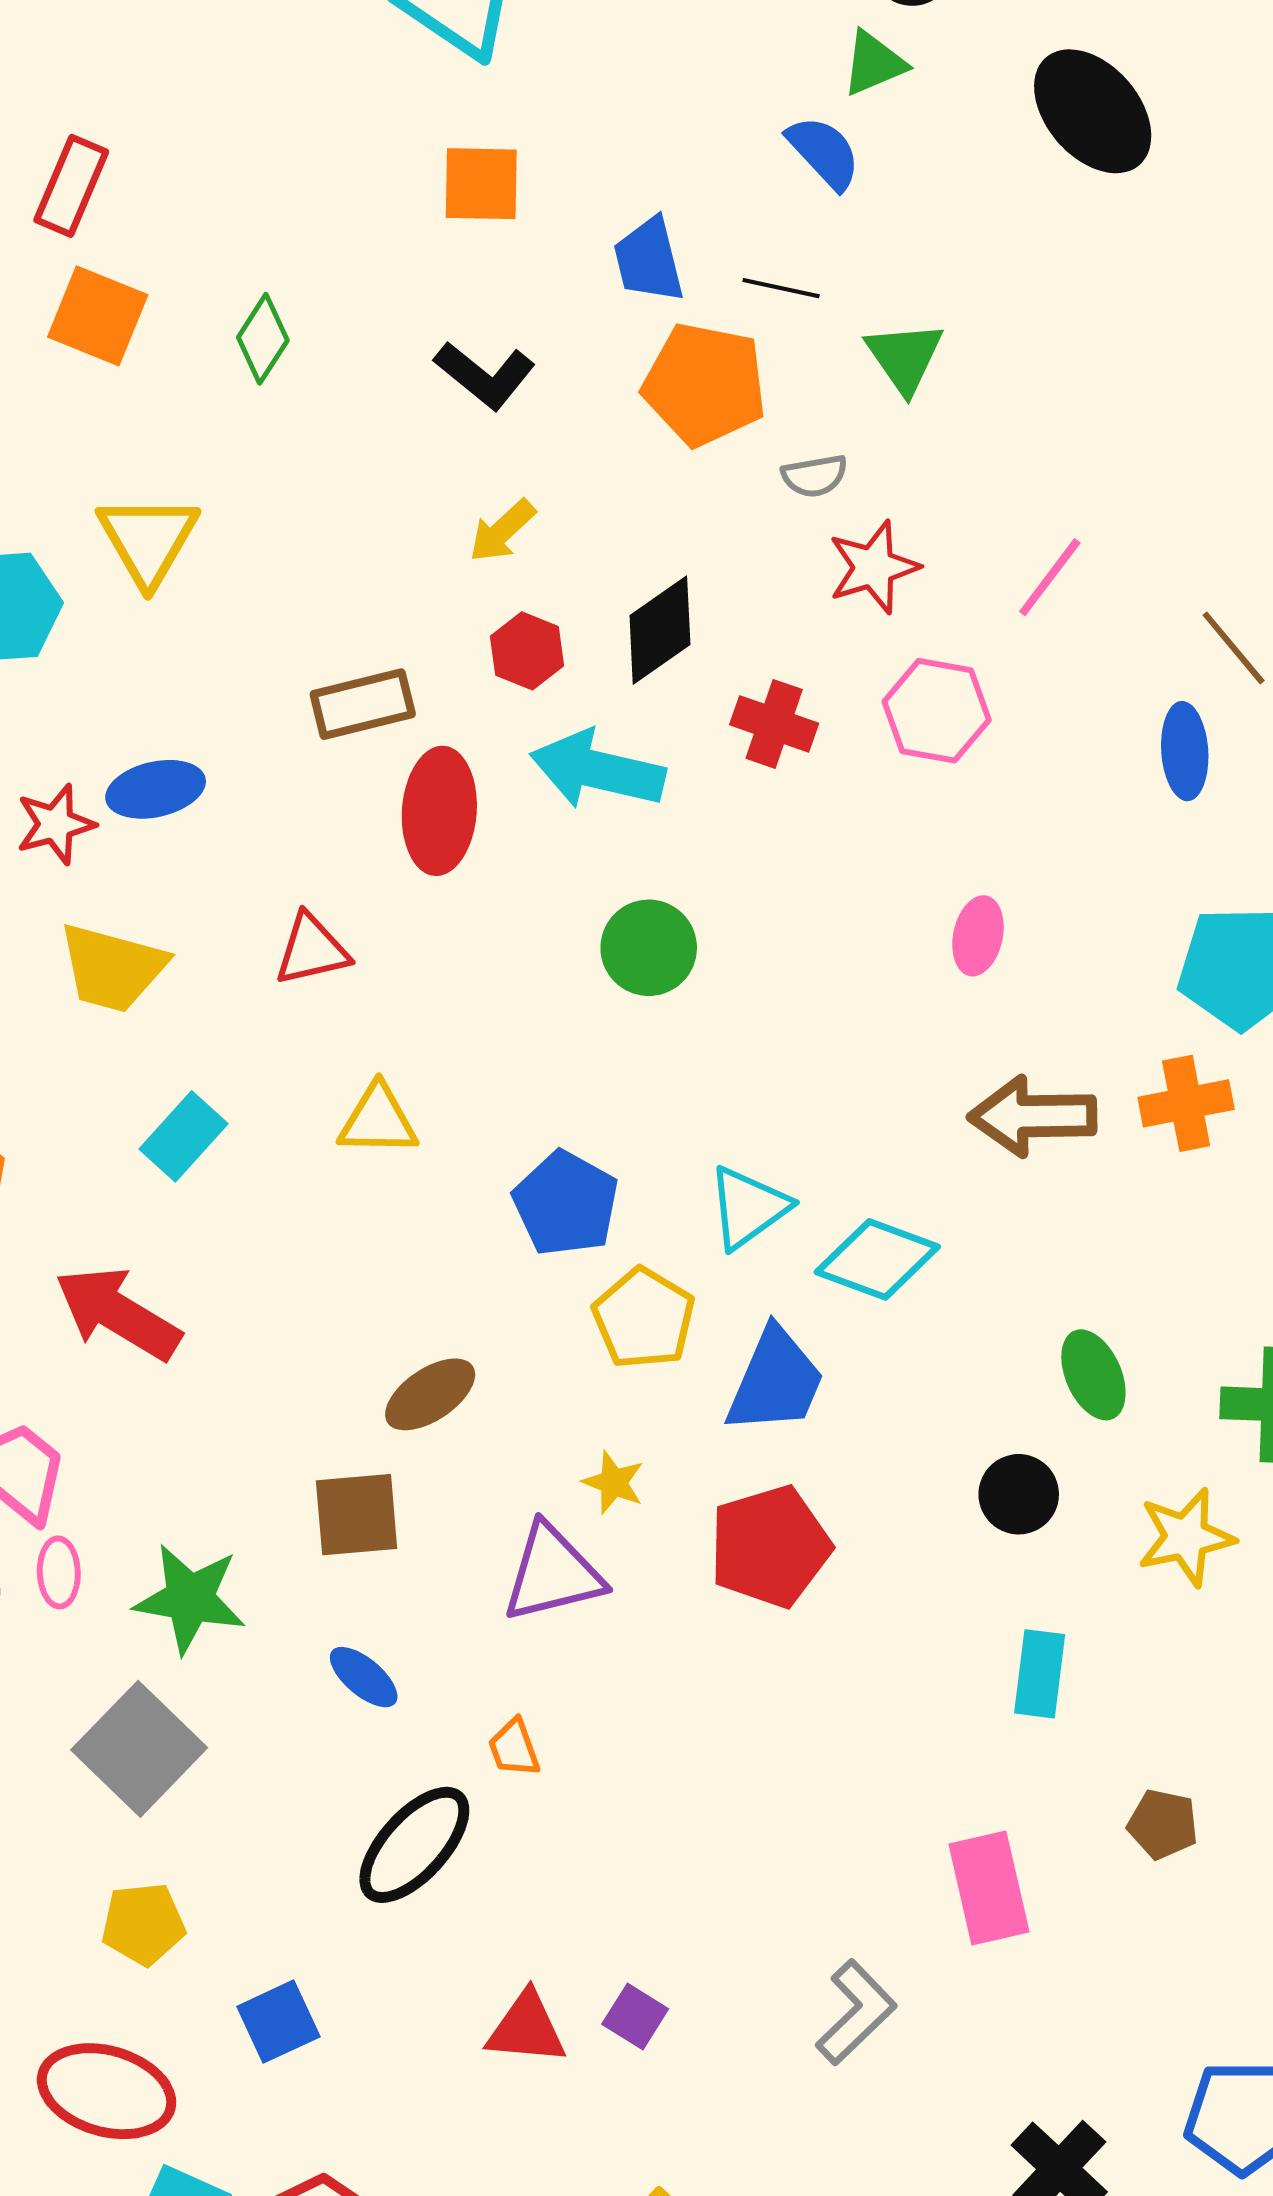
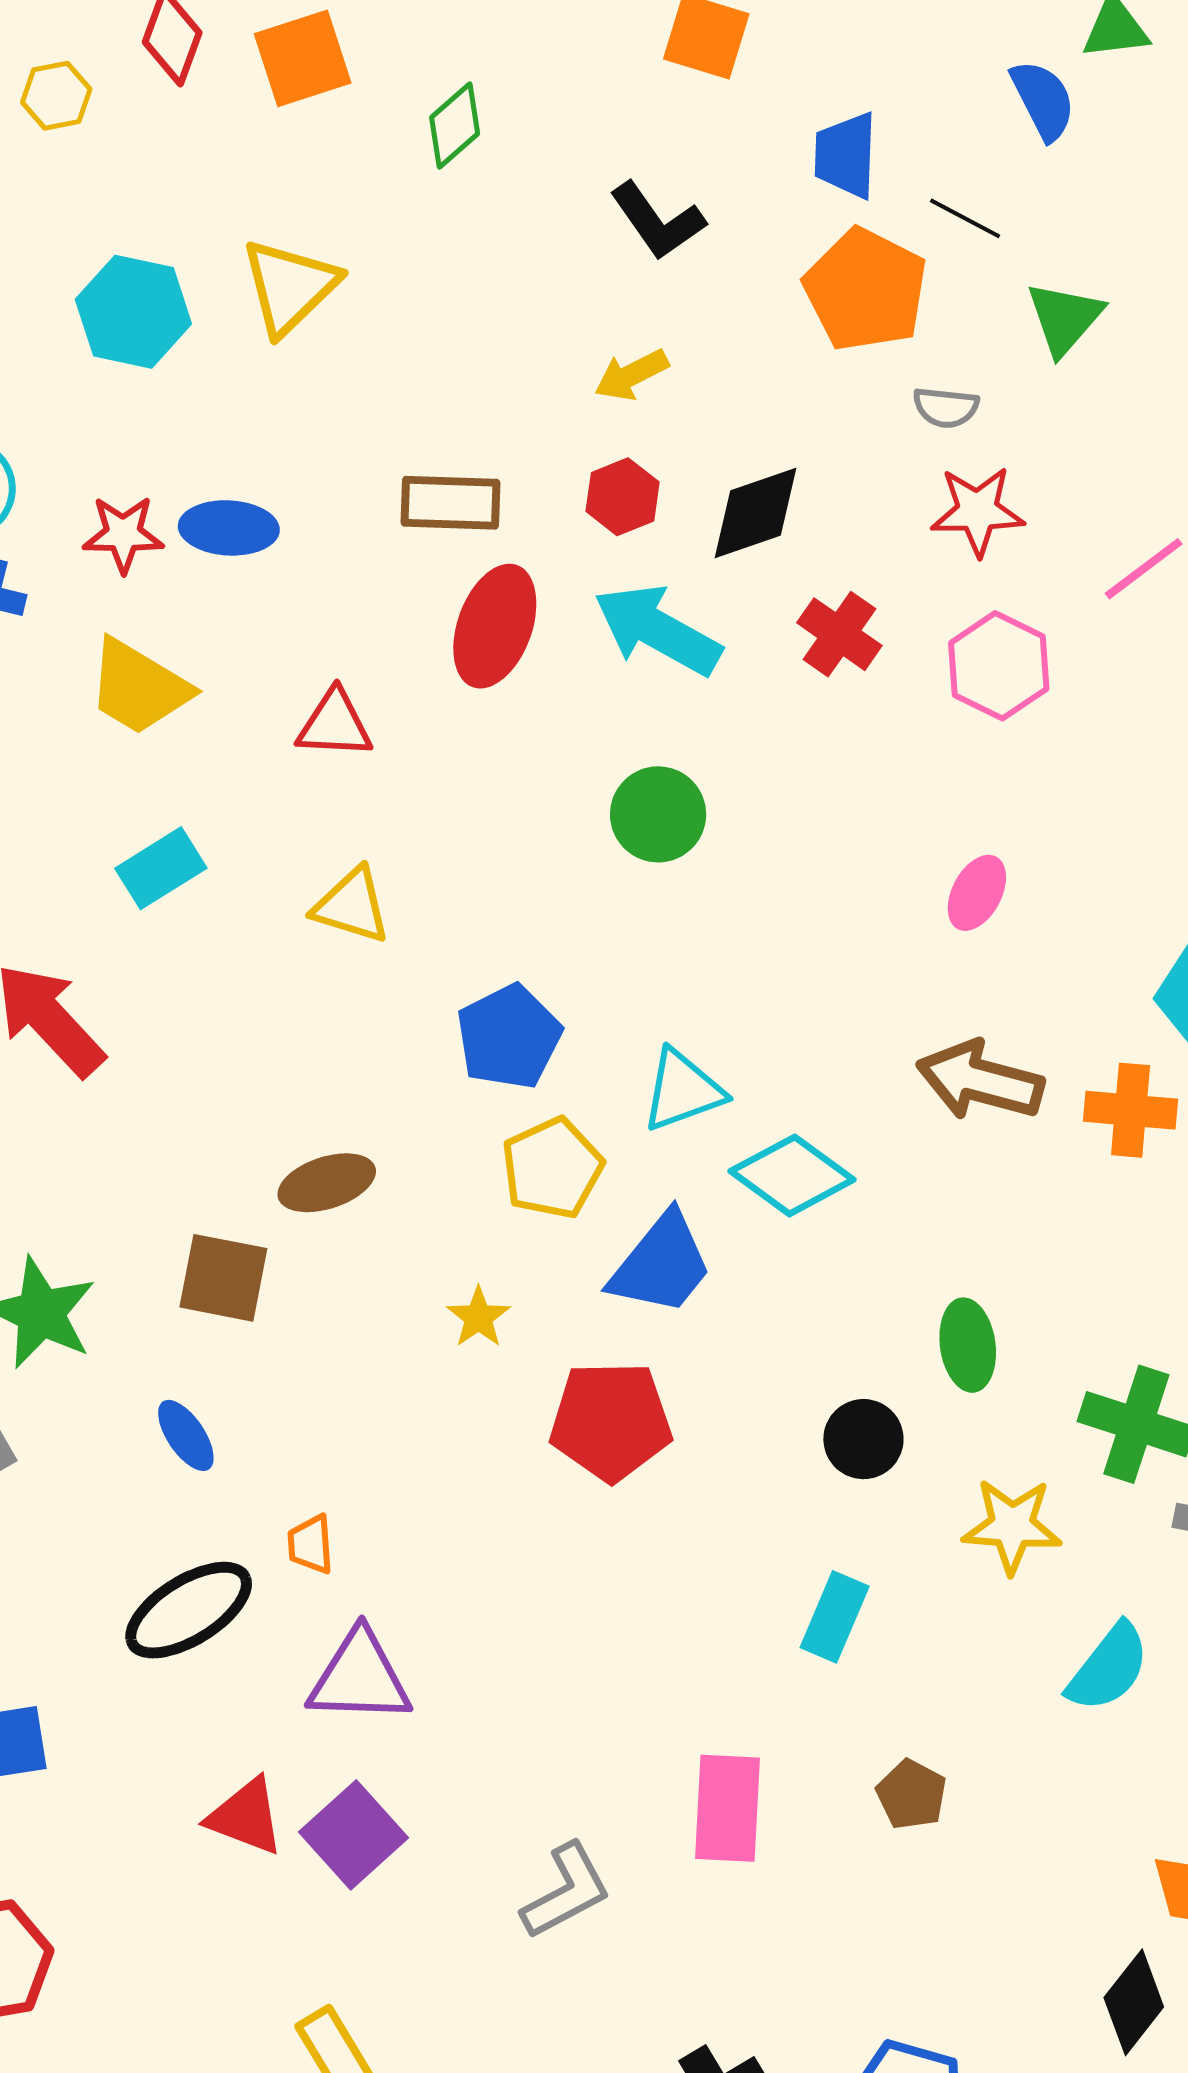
orange square: (98, 316) -> (303, 58), turned 34
purple triangle: (553, 1573) -> (360, 1677), moved
purple square: (635, 2016) -> (353, 1835), size x1.6

